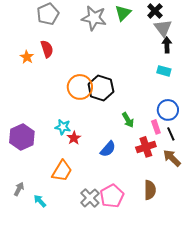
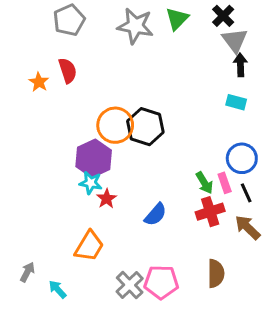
green arrow: (128, 120) -> (204, 183), moved
purple hexagon: (22, 137) -> (94, 158), moved
pink pentagon: (112, 196) -> (161, 282), turned 30

